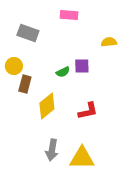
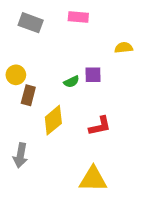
gray rectangle: (28, 33) -> (31, 23), moved
gray arrow: (52, 150) -> (20, 155), moved

